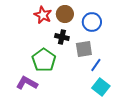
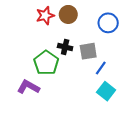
red star: (43, 15) -> (45, 16), turned 30
blue circle: (92, 22) -> (108, 23), moved
black cross: (62, 37) -> (65, 47), moved

